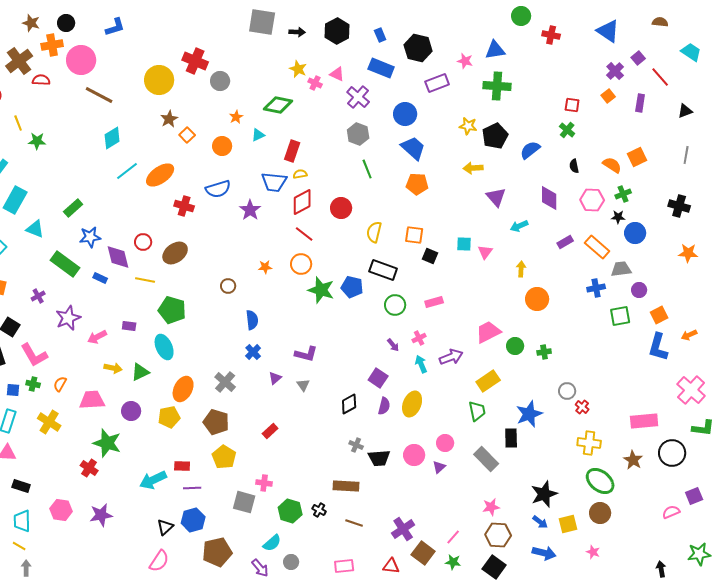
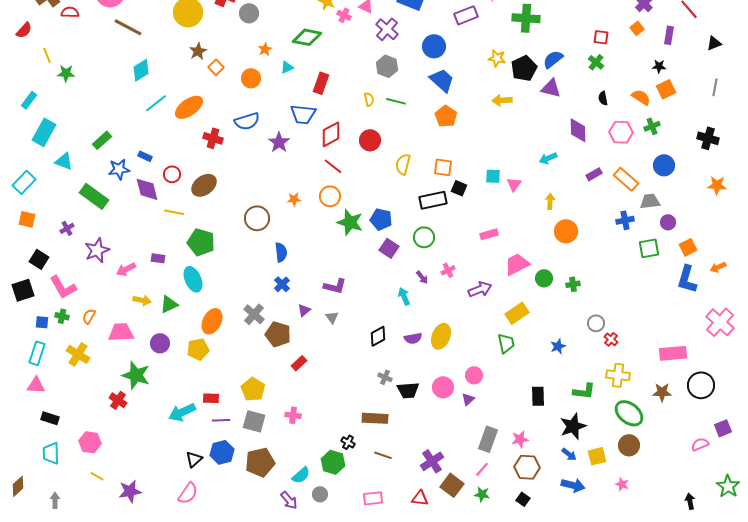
blue semicircle: (530, 150) -> (553, 59), moved
green line: (367, 169) -> (396, 101), turned -54
yellow semicircle: (300, 174) -> (369, 99), moved, turned 88
orange pentagon: (417, 184) -> (446, 116), turned 30
purple triangle: (496, 197) -> (551, 88), moved, turned -35
black star: (618, 217) -> (659, 66), moved
black rectangle: (383, 270) -> (433, 200), moved, turned -32
blue rectangle: (100, 278) -> (145, 156), moved
brown circle: (228, 286) -> (257, 218), size x1.6
pink rectangle: (434, 302) -> (489, 234), moved
cyan arrow: (421, 364) -> (404, 296), moved
purple square: (378, 378) -> (389, 248), moved
purple semicircle: (384, 406) -> (413, 338), turned 66
blue star: (529, 414) -> (558, 346), size x0.6
brown pentagon: (216, 422) -> (278, 334), moved
green L-shape: (703, 428) -> (584, 391), moved
black rectangle: (511, 438) -> (538, 396), moved
gray rectangle: (486, 459) -> (488, 439), moved, turned 65
brown star: (633, 460) -> (662, 392), turned -30
gray square: (244, 502) -> (254, 421), moved
green hexagon: (290, 511) -> (333, 462), moved
purple star: (101, 515) -> (130, 491), moved
yellow line: (19, 546) -> (97, 476), moved
brown pentagon: (217, 552) -> (260, 462), moved
green star: (699, 554) -> (728, 486), turned -30
black square: (494, 567) -> (523, 499), size x0.6

